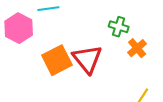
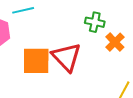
orange square: (57, 60) -> (36, 61), turned 32

